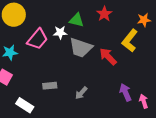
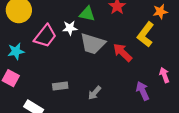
pink arrow: (144, 101) -> (164, 75), moved

